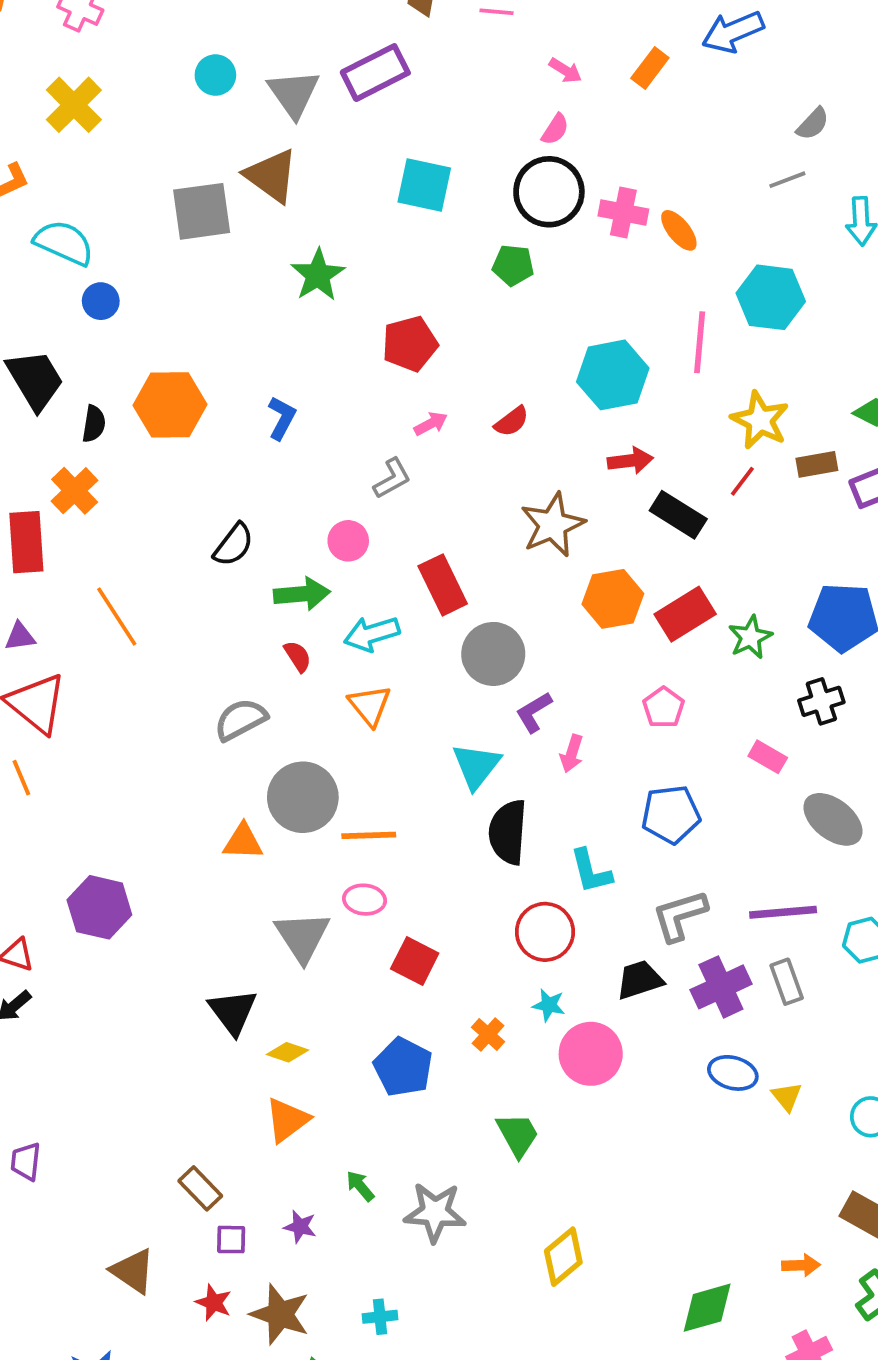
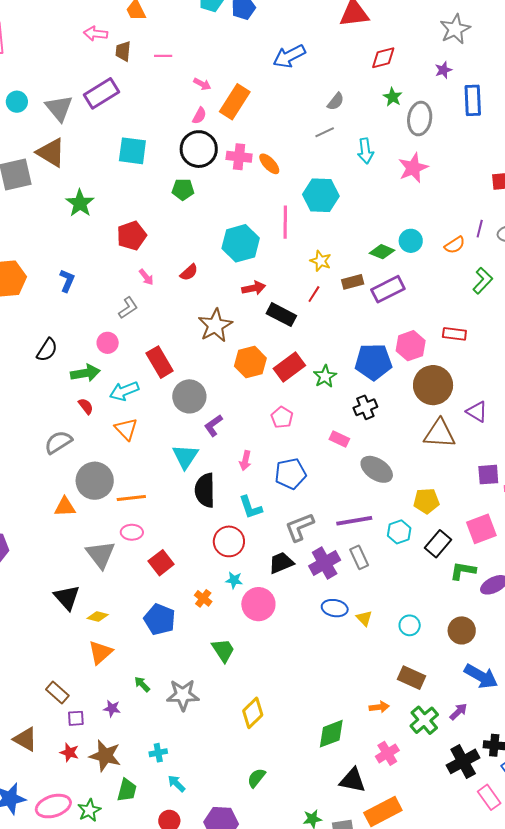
orange rectangle: (650, 68) -> (235, 102), moved, size x1.6
yellow star: (760, 420) -> (321, 261), size x0.7
pink arrow: (431, 424) -> (146, 277), turned 84
pink arrow: (572, 754) -> (245, 461), moved
red square: (415, 961) -> (161, 563), turned 30

